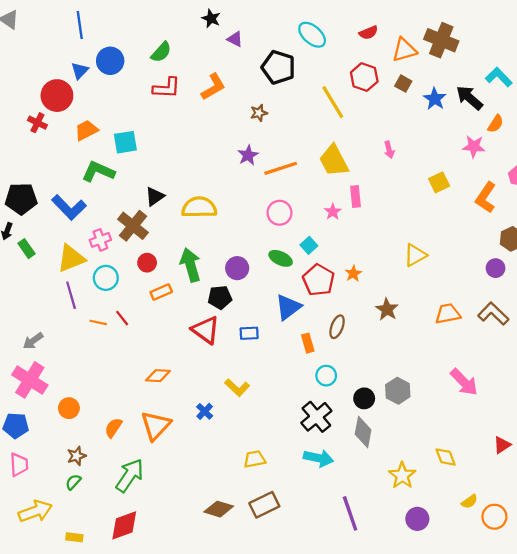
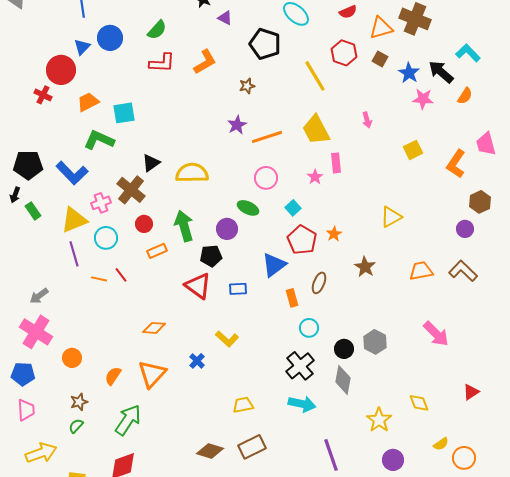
pink star: (474, 147) -> (423, 99), moved
green ellipse: (281, 258) -> (248, 208), moved

